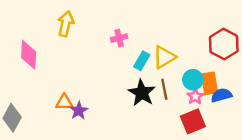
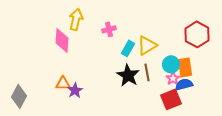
yellow arrow: (66, 24) -> (76, 19), moved
pink diamond: (29, 55) -> (62, 40), moved
blue semicircle: (221, 95) -> (184, 84), moved

